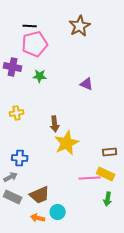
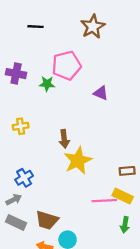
pink pentagon: (35, 44) -> (66, 66), moved
blue cross: (20, 158) -> (24, 178), turned -35
brown trapezoid: (40, 195) -> (47, 220), turned 40

